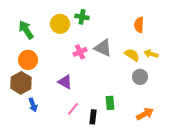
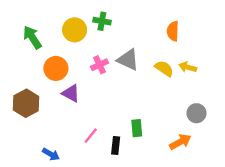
orange circle: (28, 60) -> (56, 68), moved
gray circle: (140, 77) -> (196, 113), moved
purple triangle: (65, 82) -> (71, 93), moved
blue arrow: (33, 105) -> (51, 154), moved, turned -40

